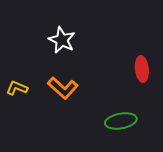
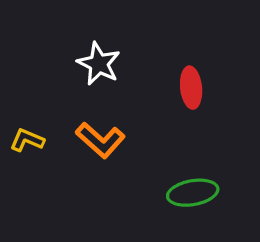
red ellipse: (142, 69) -> (191, 88), moved

